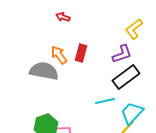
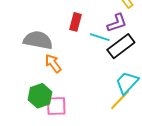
orange arrow: (59, 55) -> (53, 63), moved
cyan line: (105, 101) -> (100, 37), moved, turned 30

